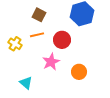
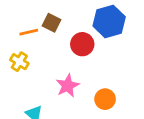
orange line: (37, 35) -> (29, 32), moved
red circle: (62, 40) -> (82, 44), moved

